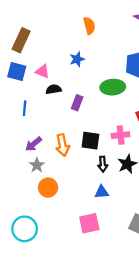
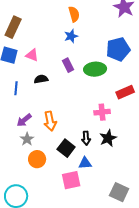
blue star: (77, 59) -> (71, 36), moved
black semicircle: (54, 89) -> (41, 79), moved
purple rectangle: (77, 103) -> (68, 65), moved, turned -48
black square: (90, 141) -> (66, 148), moved, turned 30
pink square: (89, 223) -> (71, 180), moved

